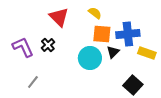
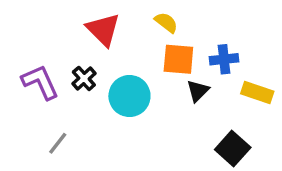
blue cross: (128, 34) -> (224, 59), size x0.7
cyan circle: (90, 58) -> (129, 96), moved

